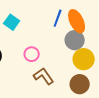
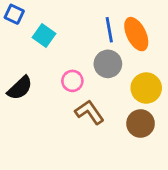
blue line: (58, 18) -> (109, 30), turned -30
gray circle: (75, 40) -> (108, 64), moved

